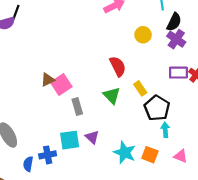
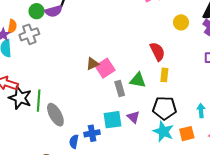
yellow rectangle: (140, 88) -> (164, 75), moved, turned 40
green triangle: (112, 95) -> (138, 80), moved, turned -36
black pentagon: (157, 108) -> (164, 108), moved, turned -30
orange square: (150, 155) -> (187, 134), turned -35

